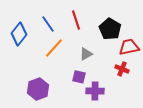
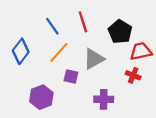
blue diamond: (19, 34) -> (21, 51), moved
gray triangle: (86, 54) -> (94, 59), size x1.5
purple square: (79, 77) -> (71, 76), moved

